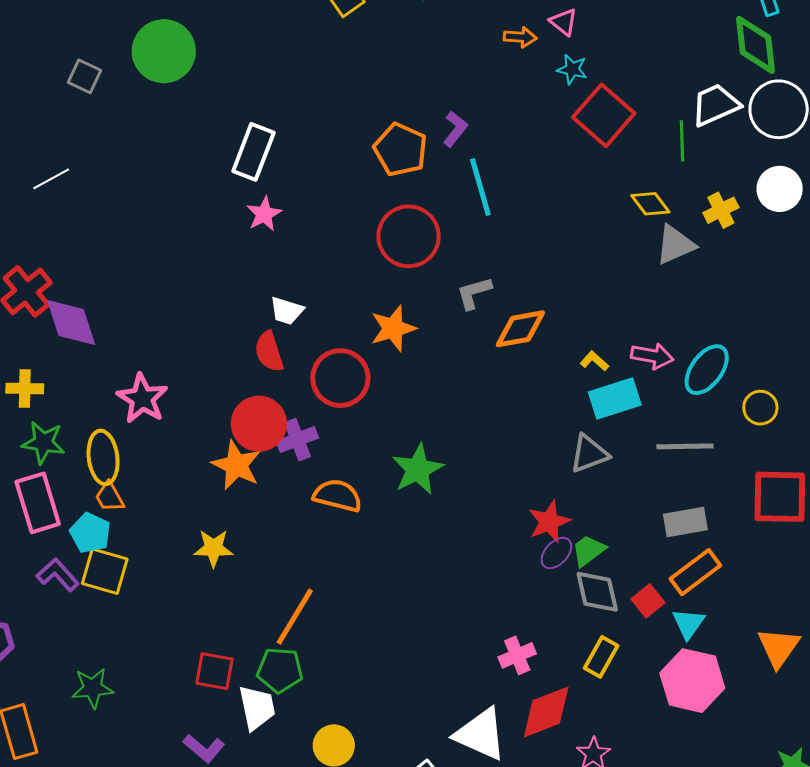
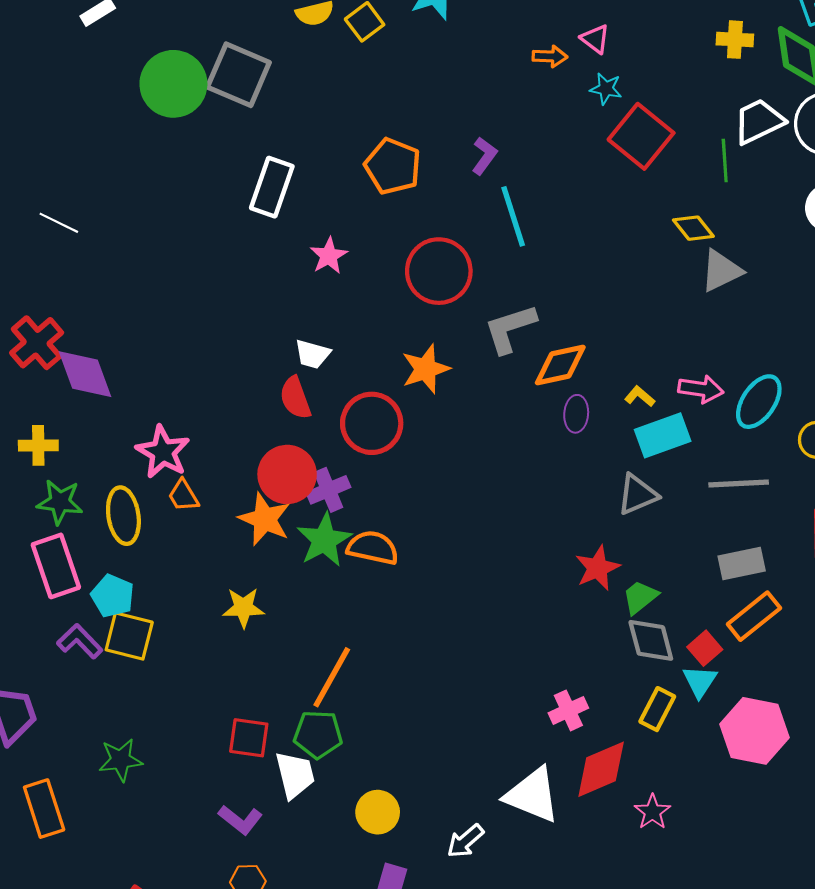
gray square: (84, 76) -> (238, 75), moved, size x1.8
orange pentagon: (401, 150) -> (393, 166), moved
white line: (51, 179) -> (59, 223), turned 57
yellow cross: (721, 210) -> (735, 40), moved, turned 32
pink star: (264, 214) -> (329, 256), moved
gray L-shape: (474, 293) -> (510, 329), size x1.4
green star: (418, 469) -> (324, 540), moved
orange trapezoid: (110, 497) -> (183, 496), moved
purple ellipse: (556, 553) -> (576, 414), moved, turned -36
cyan triangle: (688, 624) -> (700, 681), moved

